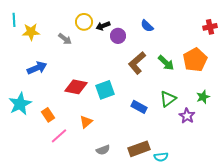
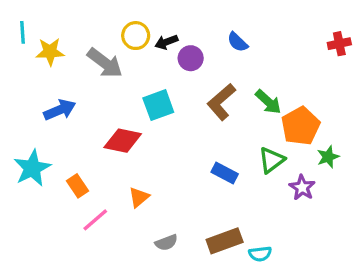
gray arrow: (65, 39) -> (105, 63), size x1.6
orange pentagon: (195, 60) -> (301, 126), moved
cyan square: (105, 90) -> (158, 105), moved

